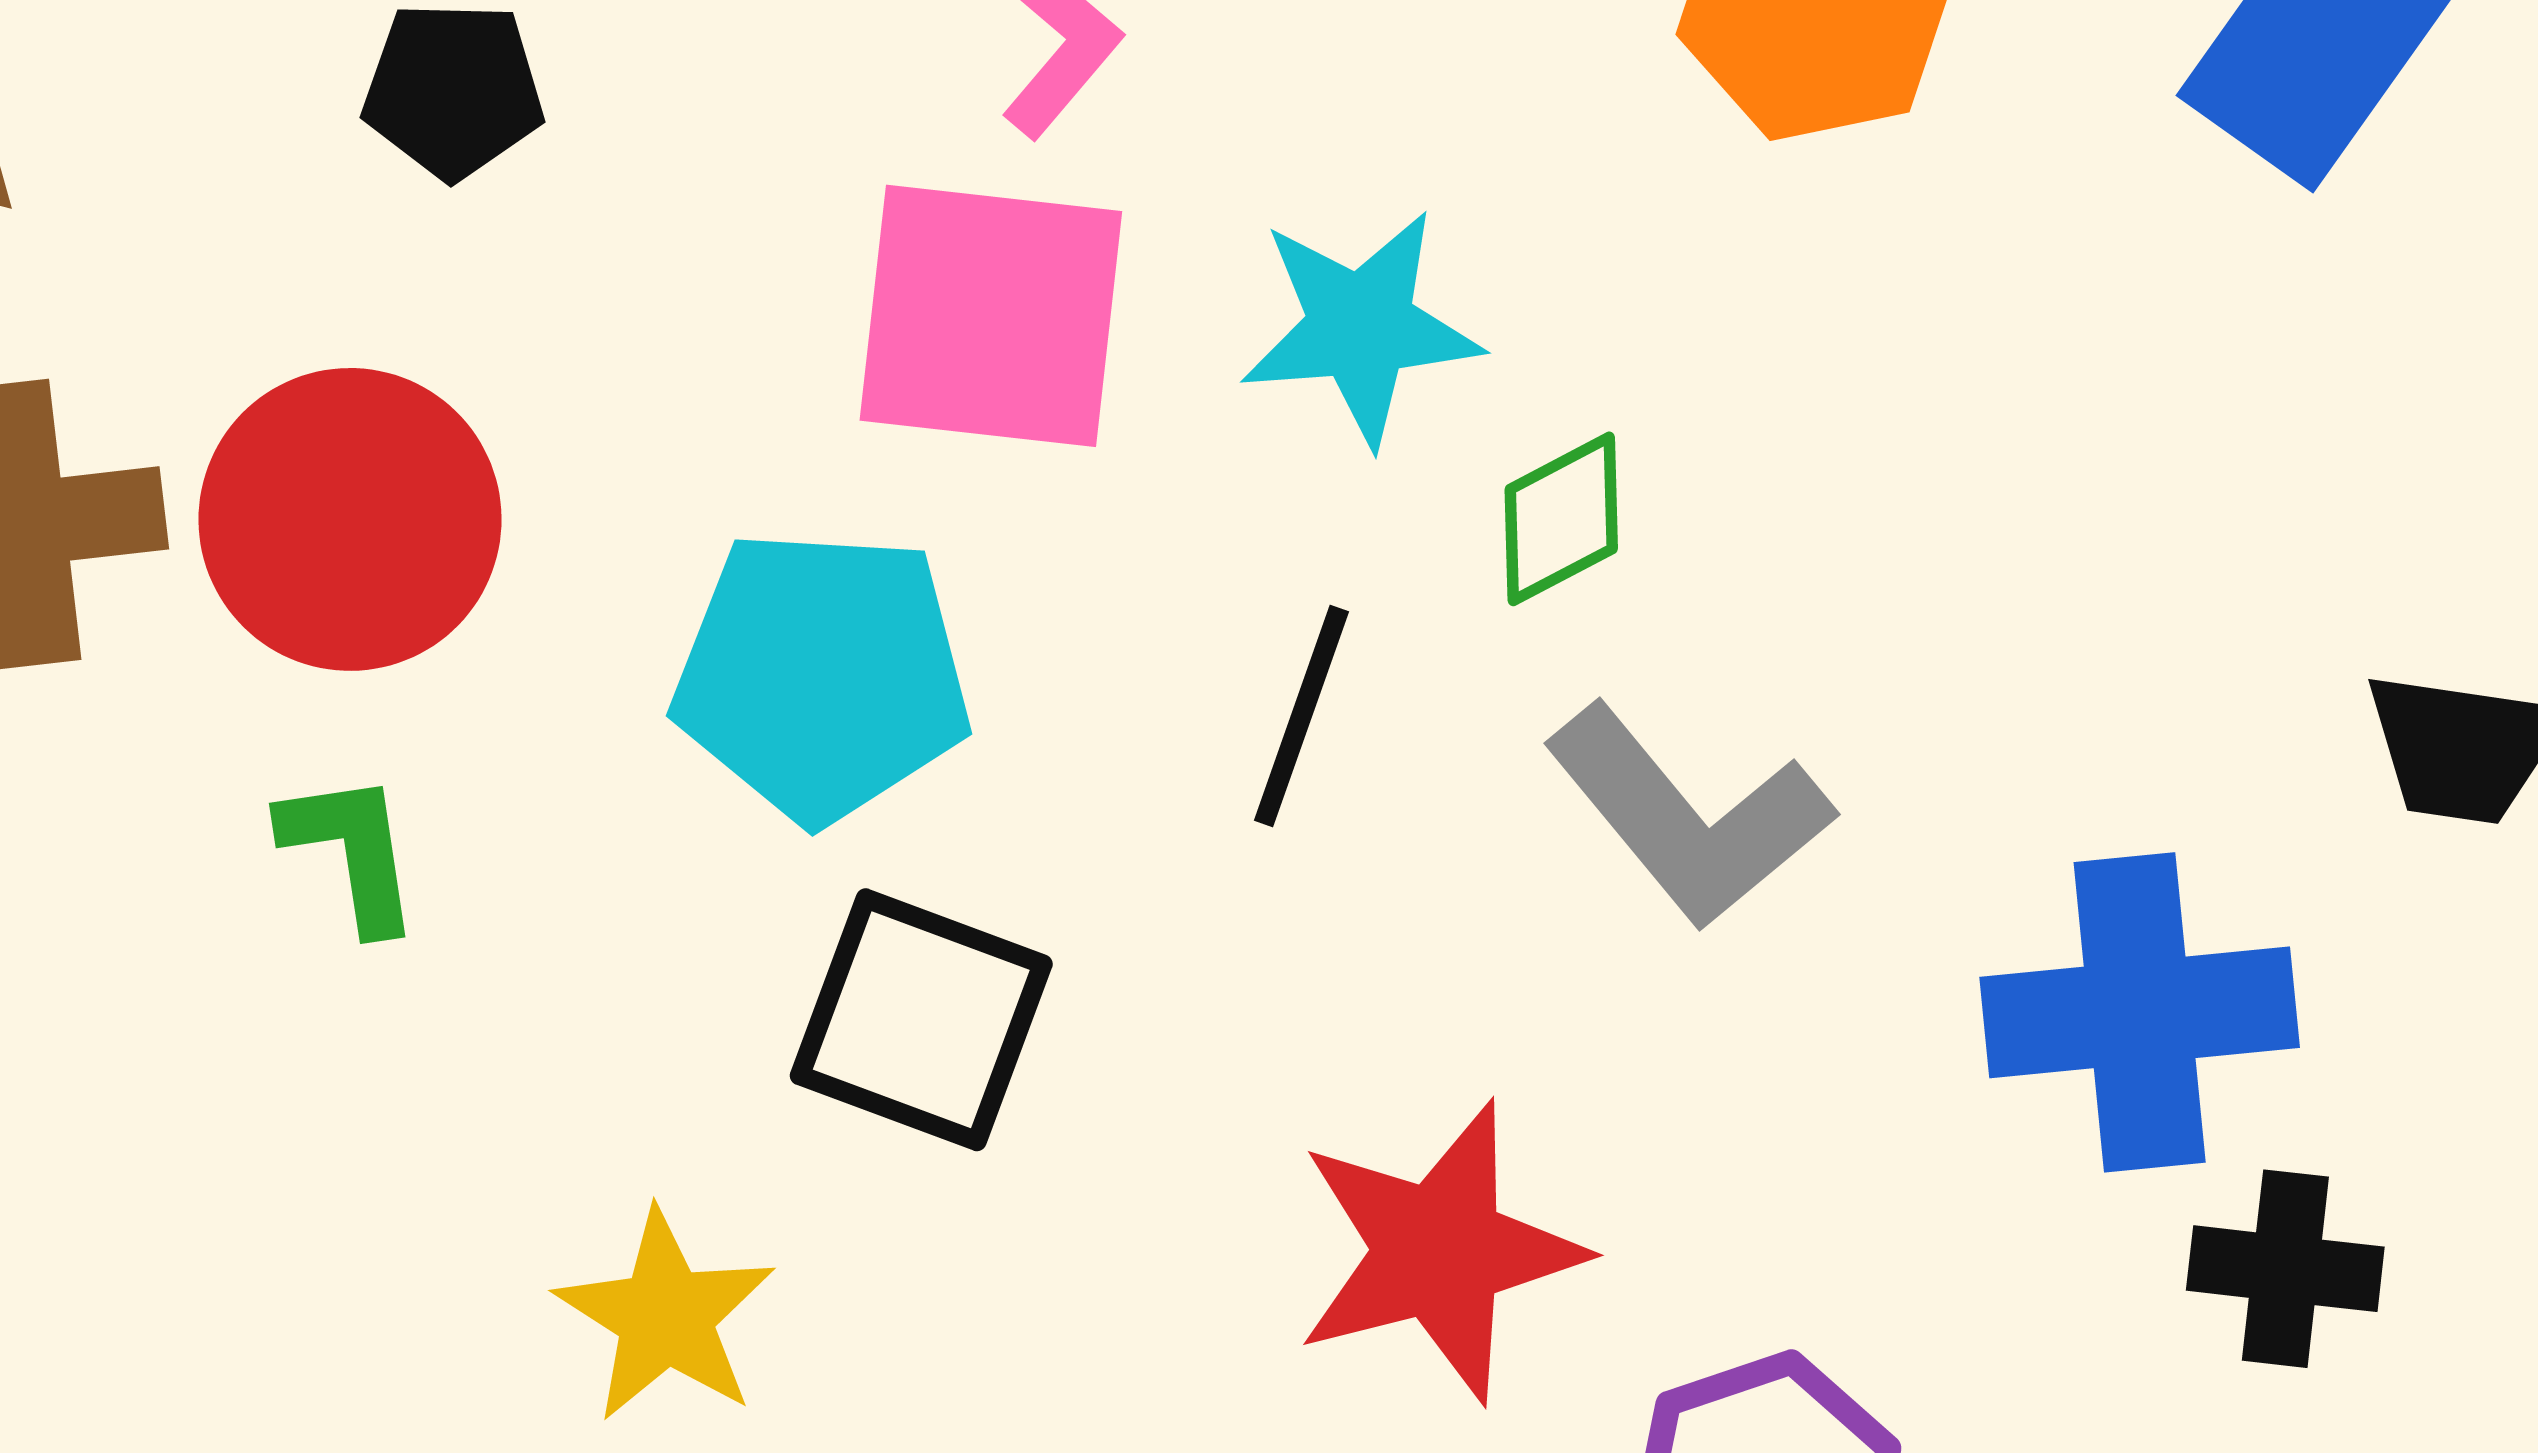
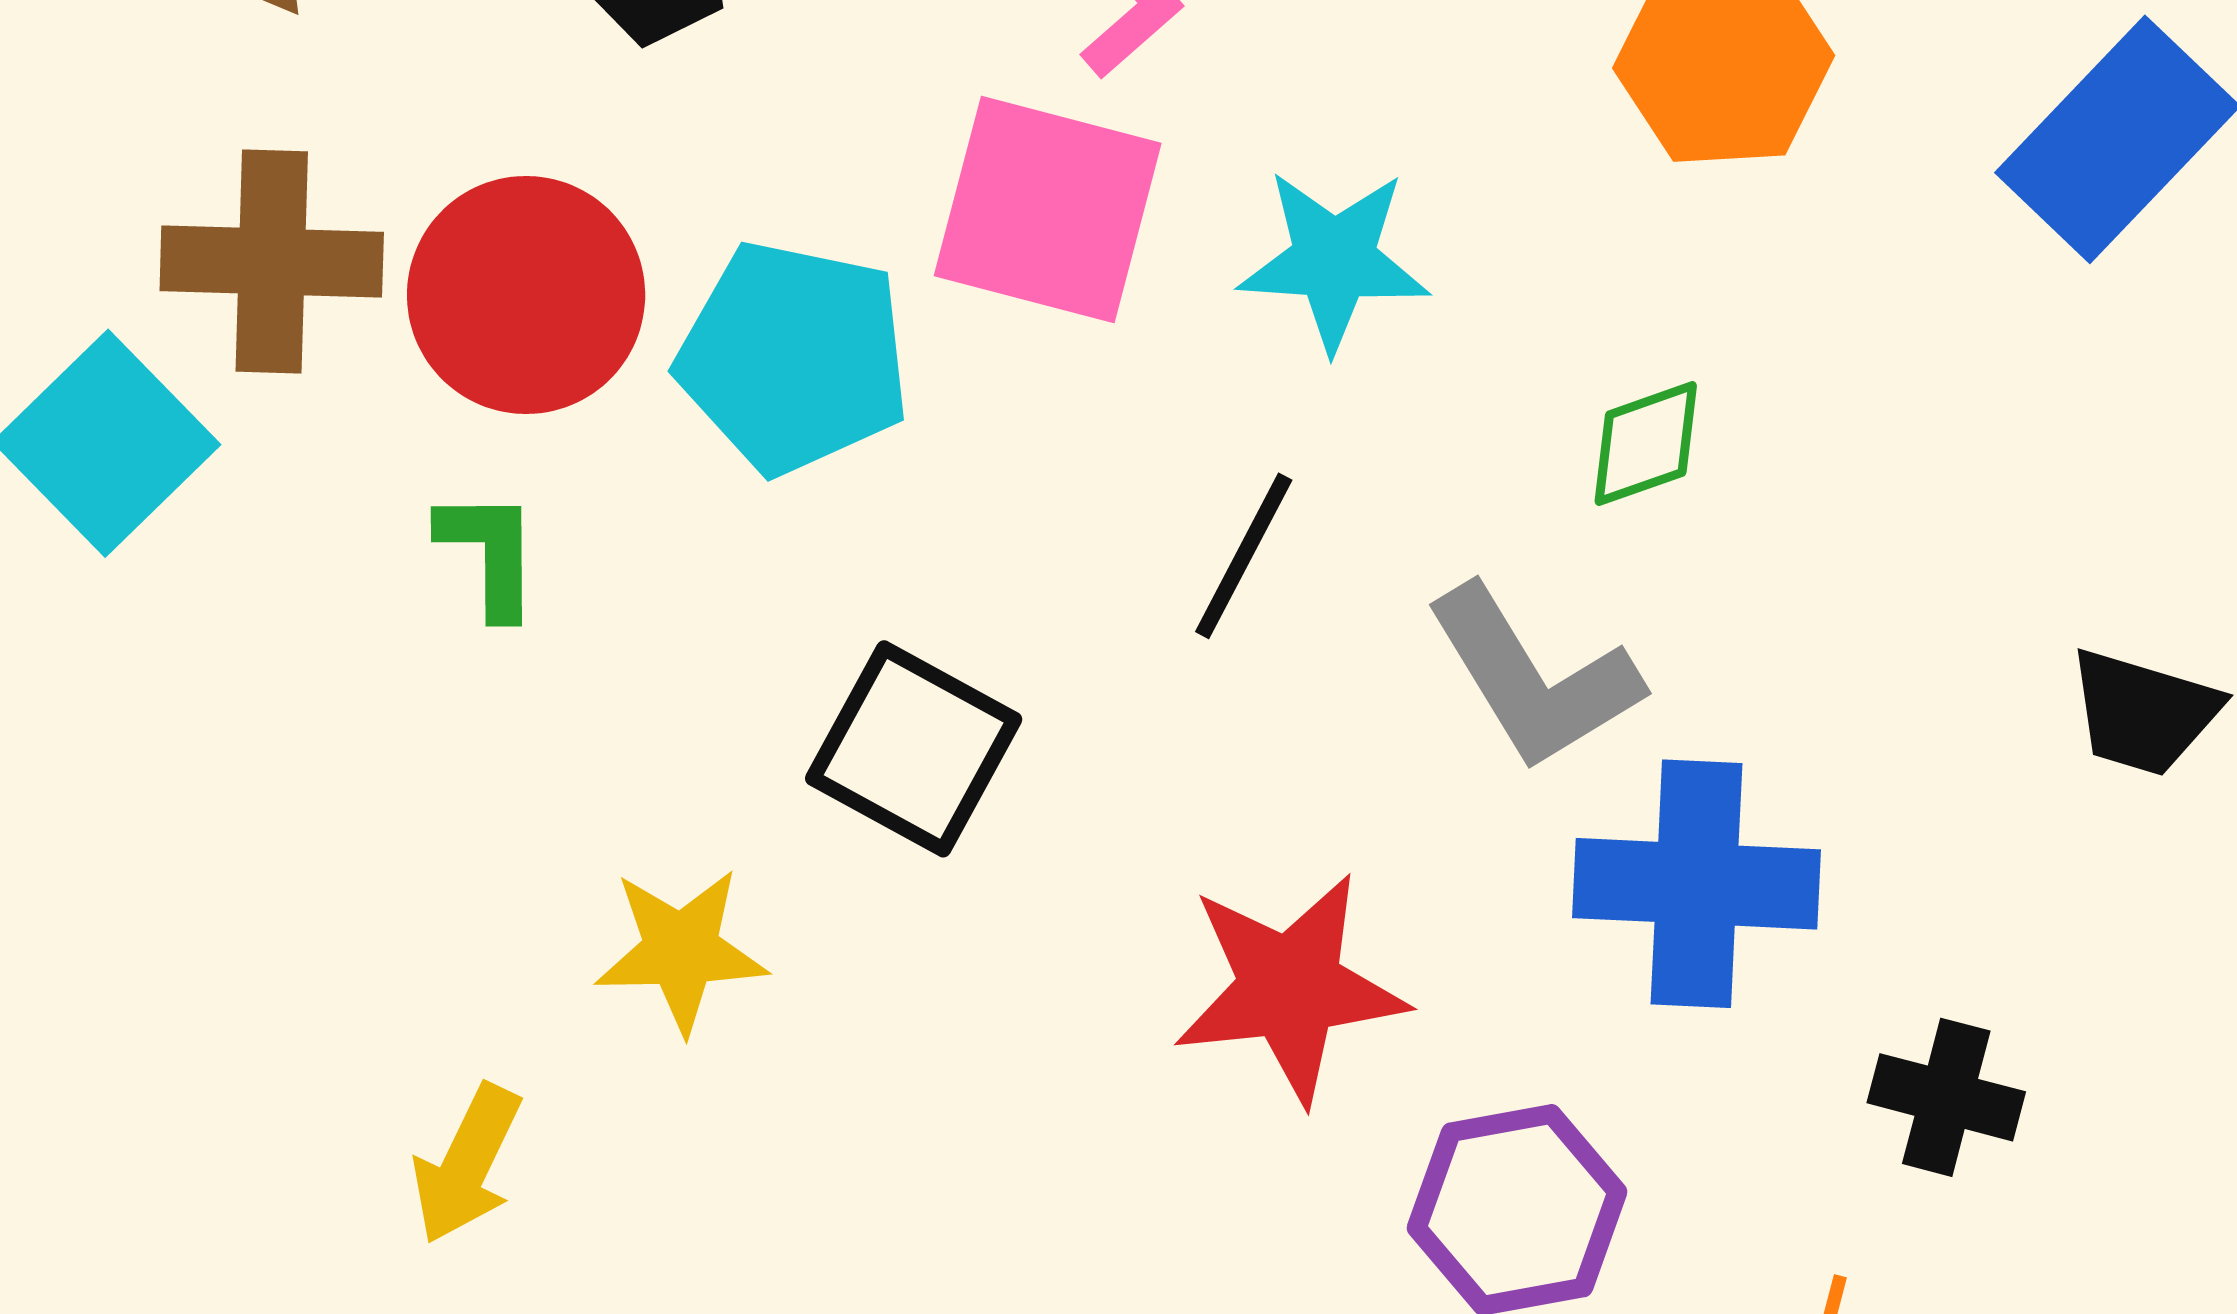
green diamond: (1561, 519) -> (1646, 444), moved
cyan pentagon: (822, 675) -> (794, 357), moved
blue cross: (2140, 1012) -> (1697, 884), moved
yellow star: (666, 1316) -> (681, 950), turned 30

